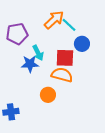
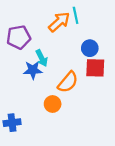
cyan line: (69, 25) -> (76, 15), moved, turned 35
red square: (65, 58) -> (95, 68), moved
orange semicircle: (62, 75) -> (68, 82), turned 115

